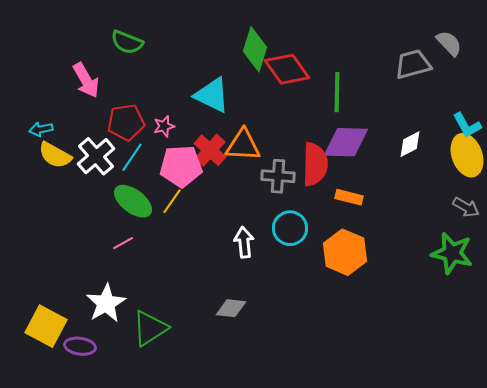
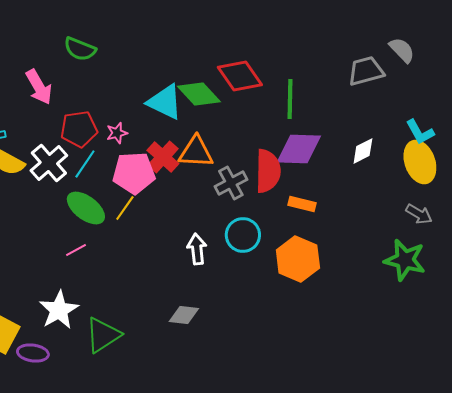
green diamond: (255, 49) -> (199, 94), moved, turned -60
gray cross: (278, 176) -> (231, 183), turned -32

